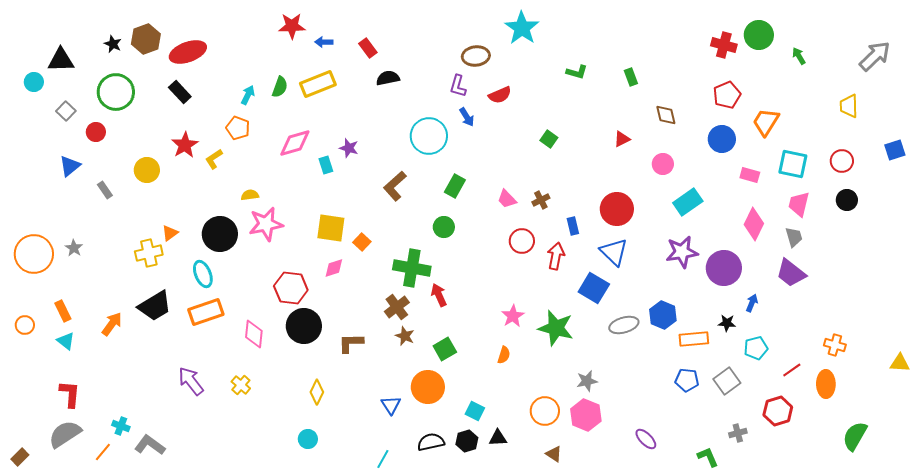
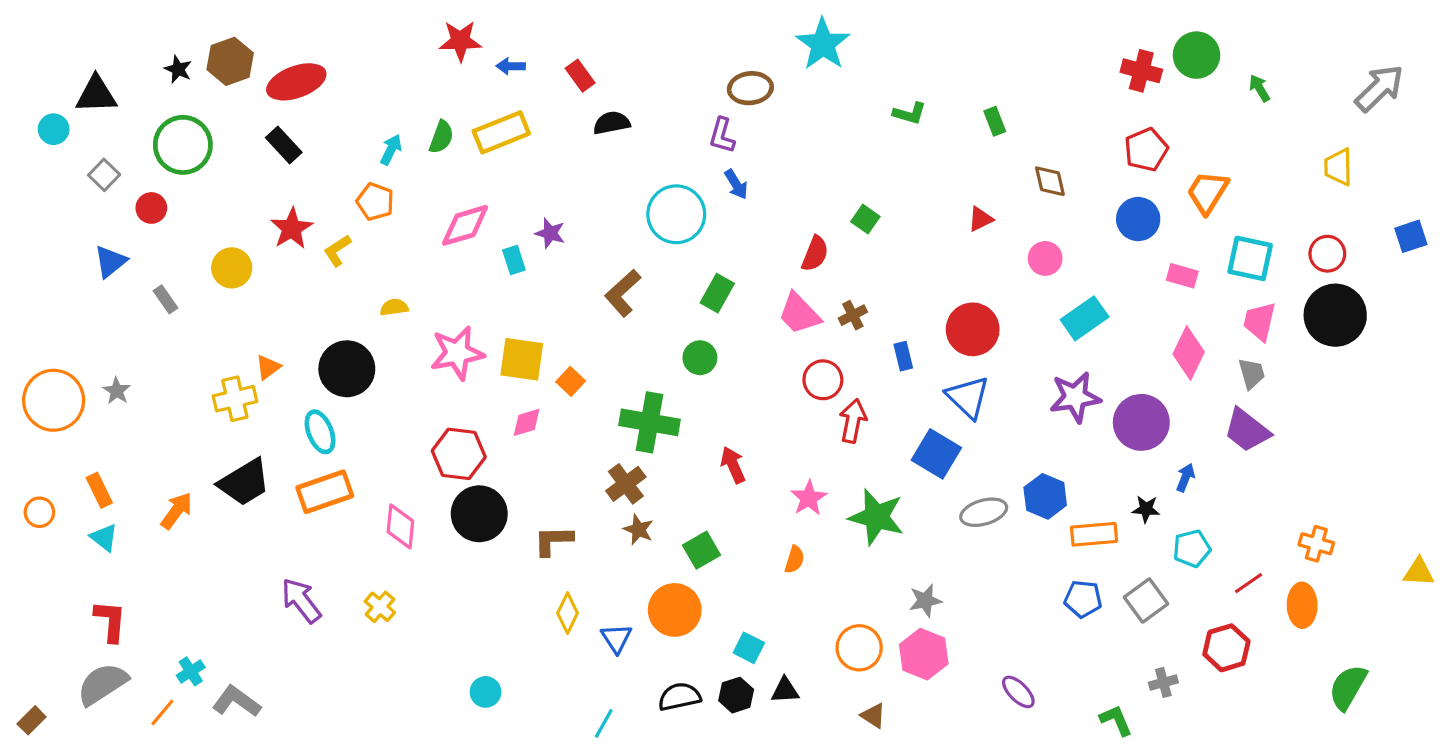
red semicircle: (500, 95) -> (815, 254), moved, turned -45
pink trapezoid: (507, 199) -> (799, 314), size x1.4
black circle: (847, 200) -> (1335, 315), size x1.8
pink star: (266, 224) -> (457, 353), moved
red arrow: (556, 256) -> (853, 421), moved
red arrow: (439, 295) -> (733, 465), moved
yellow diamond: (317, 392) -> (568, 613), moved
cyan cross: (121, 426) -> (191, 671), turned 36

